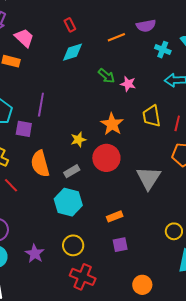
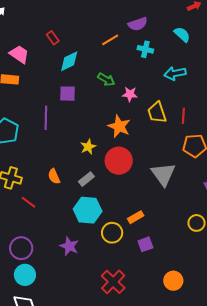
red rectangle: (70, 25) -> (53, 38), moved
cyan cross: (163, 50) -> (145, 49), moved
pink star: (128, 84) -> (130, 94), moved
purple square: (24, 129) -> (68, 94), moved
orange semicircle: (40, 164) -> (54, 176), size x0.6
yellow circle: (73, 245) -> (112, 233), moved
purple star: (35, 254) -> (69, 246), moved
red cross: (83, 277) -> (113, 282), turned 30

